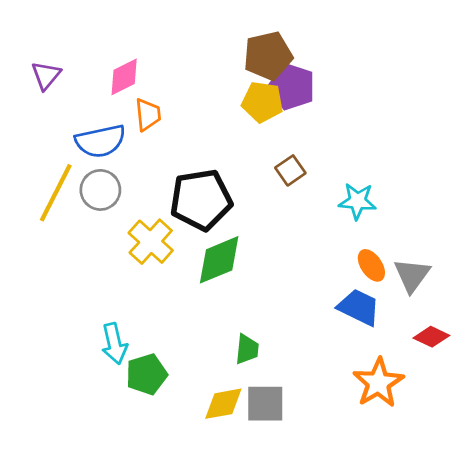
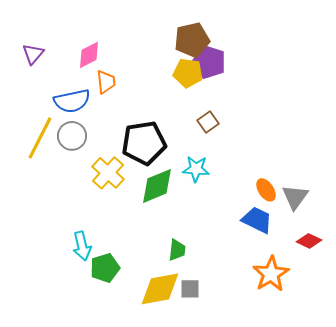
cyan star: (357, 201) -> (196, 169), moved
yellow diamond: (223, 404) -> (160, 289), size x1.4
gray square: (265, 404) -> (190, 289), size x0.7

